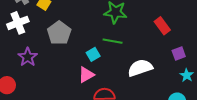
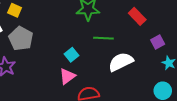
gray pentagon: (59, 33) -> (21, 39), moved
green line: (113, 41) -> (103, 38), moved

